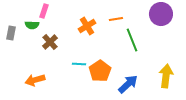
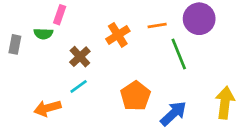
purple circle: (161, 14) -> (199, 19), moved
brown cross: (50, 42) -> (80, 57), moved
cyan line: (79, 64) -> (79, 86), moved, turned -40

